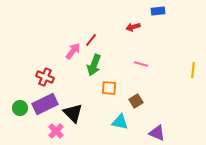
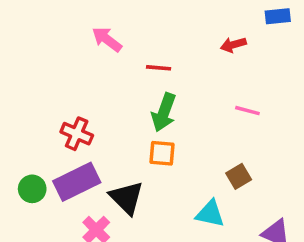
red line: (91, 40) -> (159, 68), turned 56
pink arrow: (73, 51) -> (107, 39), moved, turned -90
orange square: (109, 88) -> (162, 153), moved

